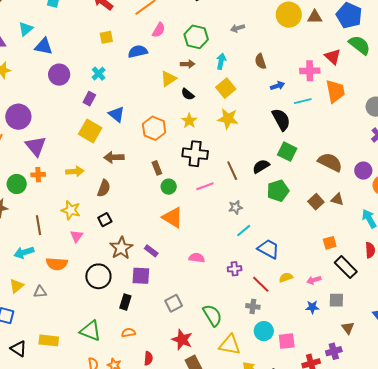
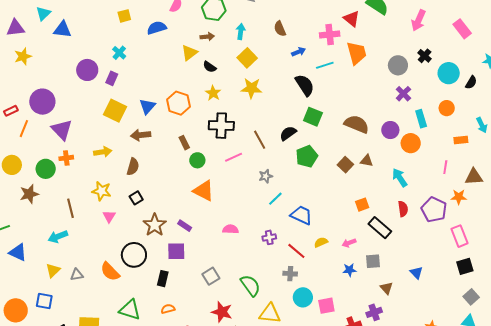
purple circle: (59, 75) -> (87, 70), moved
blue triangle: (116, 114) -> (147, 106), moved, turned 36
orange semicircle: (57, 264) -> (110, 272), moved, turned 45

